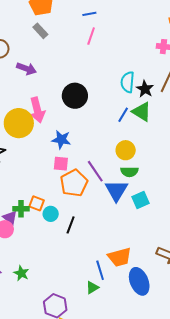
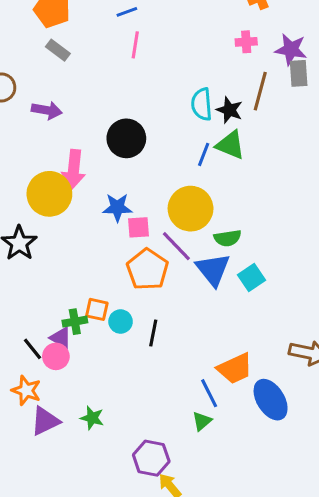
pink arrow: (37, 110) -> (74, 169), turned 30
yellow circle: (126, 150) -> (191, 209), moved, size x1.5
pink square: (61, 164) -> (138, 227), moved

